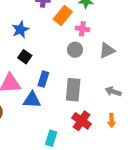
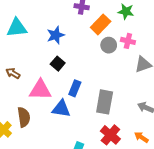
pink cross: (82, 29) -> (128, 41), moved
gray circle: (75, 50) -> (109, 45), moved
orange arrow: (112, 120) -> (141, 137), turned 120

